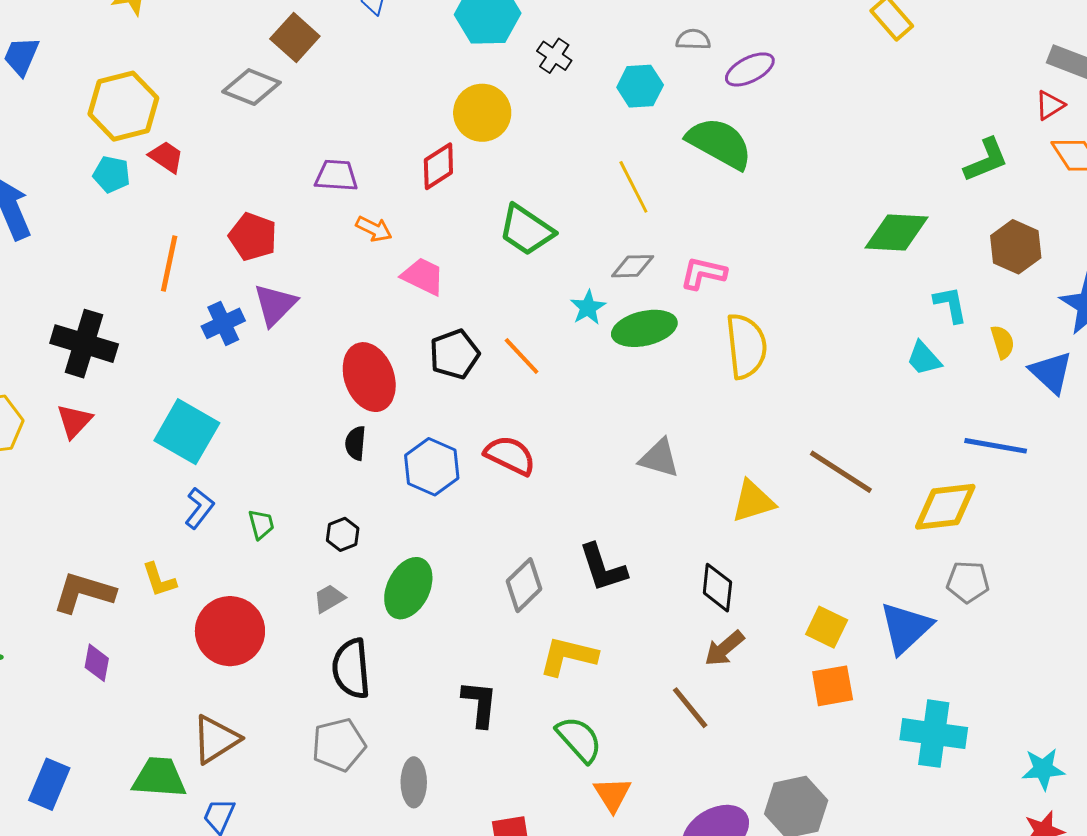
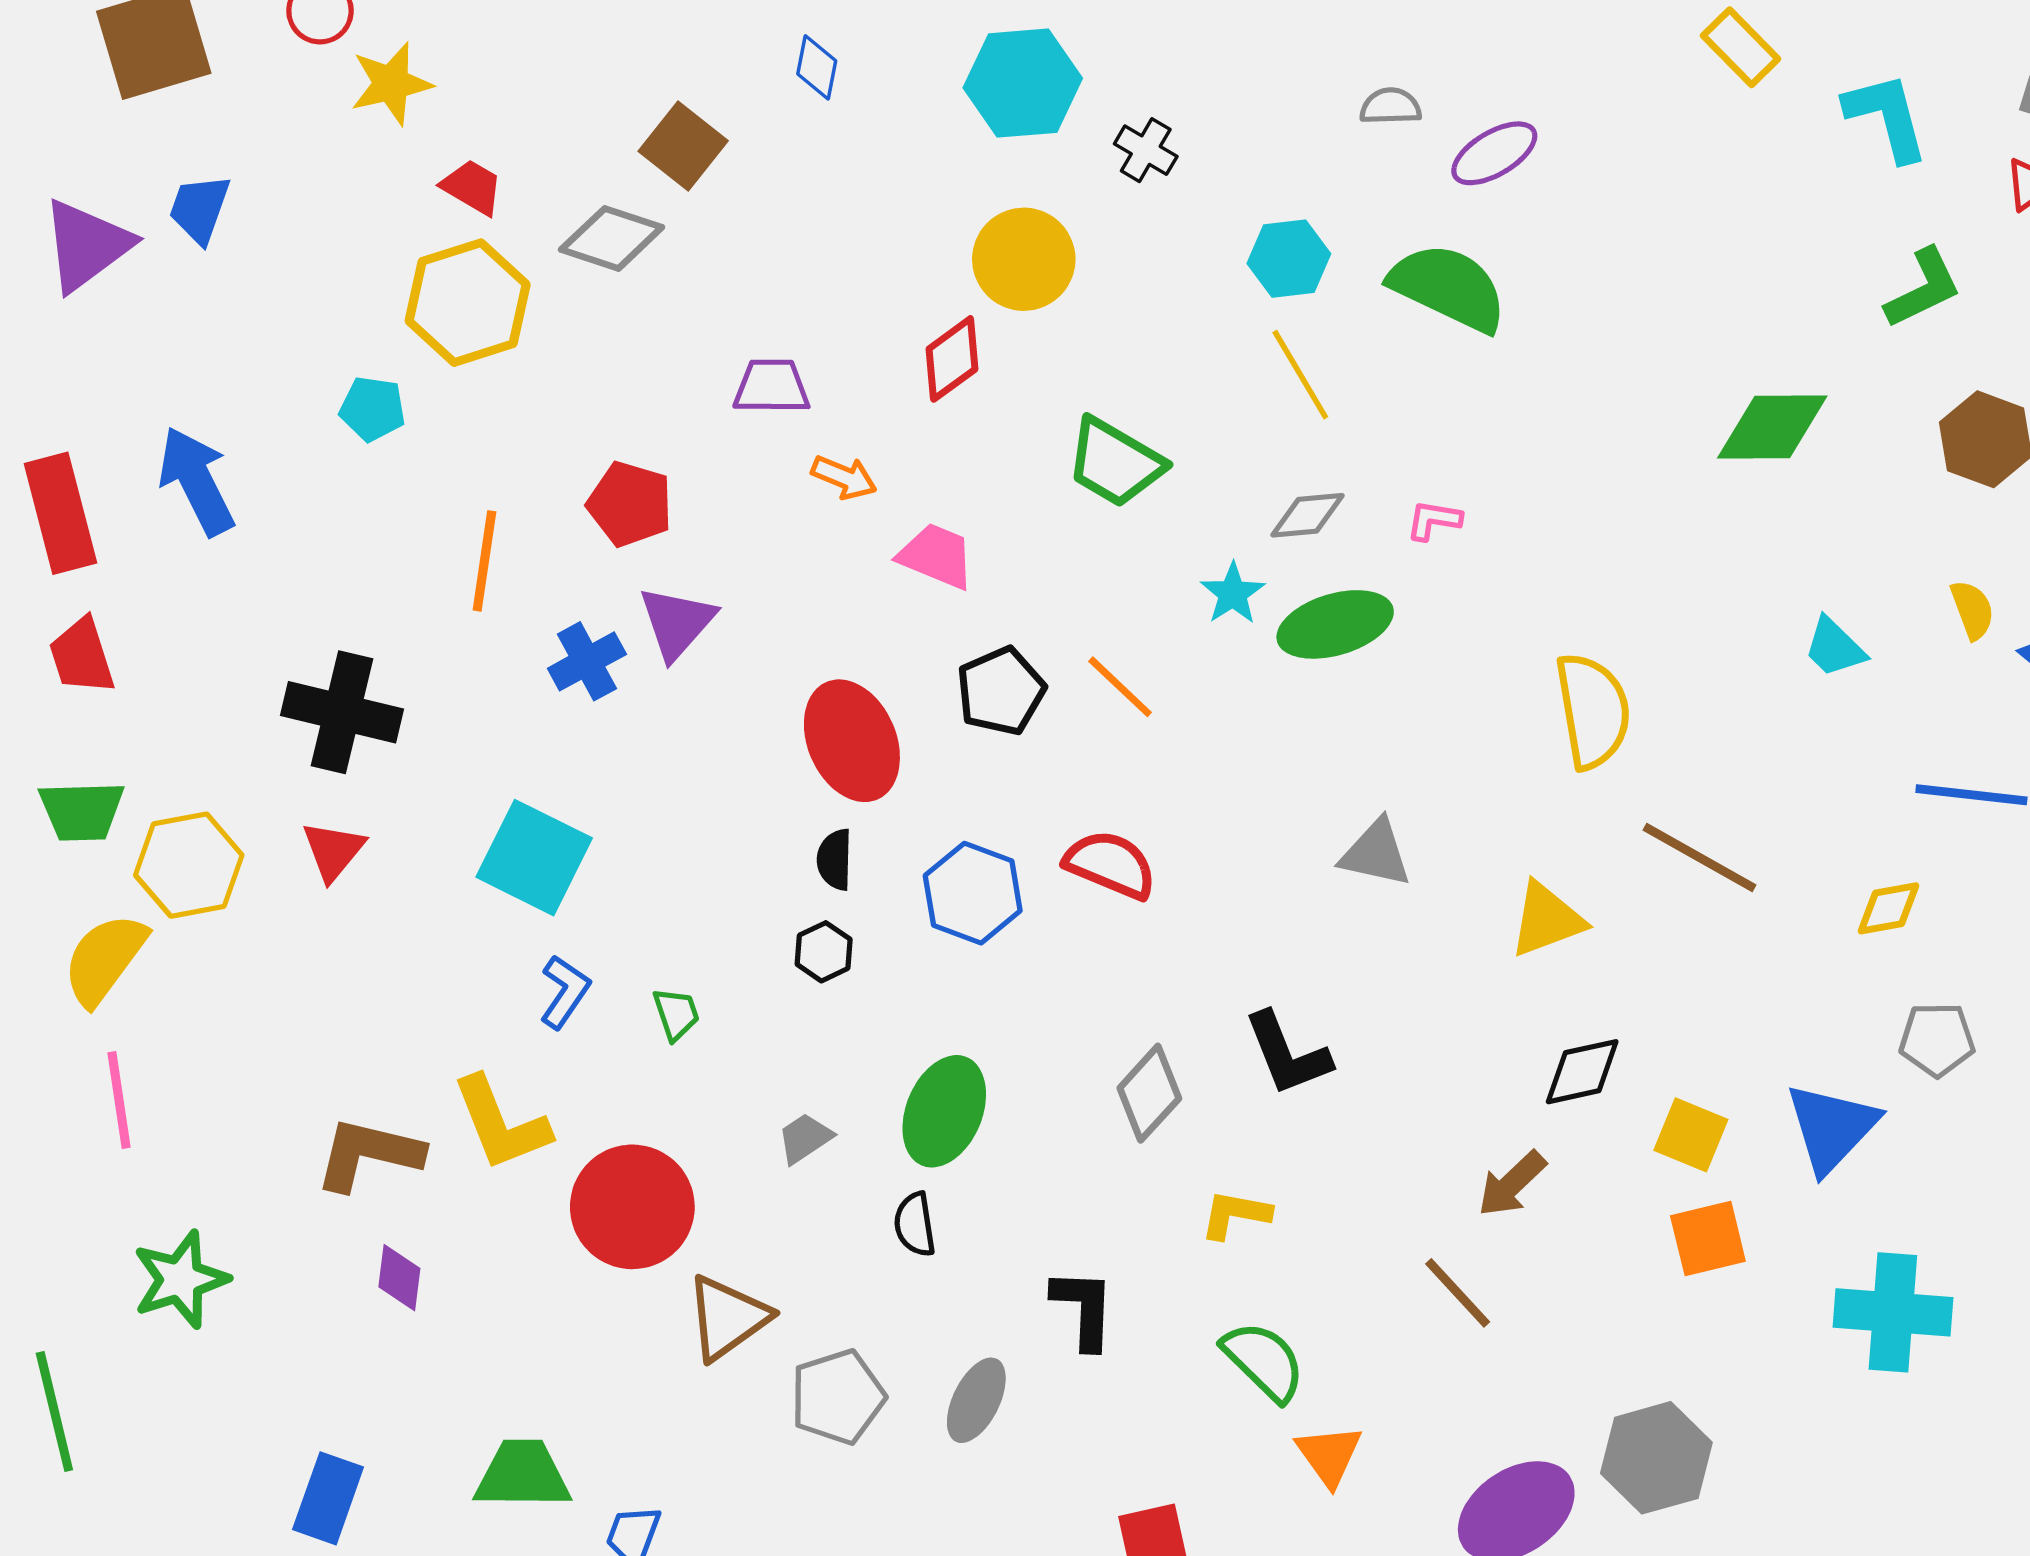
cyan hexagon: (640, 86) -> (1289, 259), moved
yellow hexagon: (123, 106) -> (468, 303), moved
red trapezoid: (166, 157) -> (472, 187), moved
pink L-shape: (703, 273) -> (1434, 520), size x0.7
cyan L-shape: (951, 304) -> (1887, 117), moved, size x1.4
yellow semicircle: (746, 346) -> (1593, 711), moved
yellow diamond: (945, 507) -> (1889, 908), size x0.6
black hexagon: (343, 534) -> (824, 952), moved
yellow L-shape: (159, 580) -> (501, 1124), size x1.6
black diamond: (717, 588) -> (1582, 1072), moved, turned 75
yellow L-shape: (568, 656) -> (1235, 1214), size x0.7
black semicircle: (351, 669) -> (915, 1224), moved, size x0.6
brown triangle: (216, 739) -> (727, 1318), moved
gray ellipse: (414, 782) -> (976, 1400), moved, turned 30

